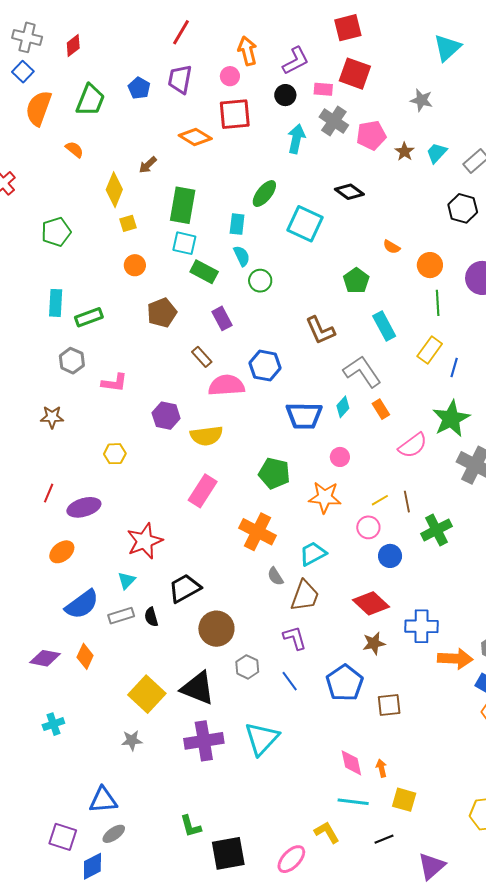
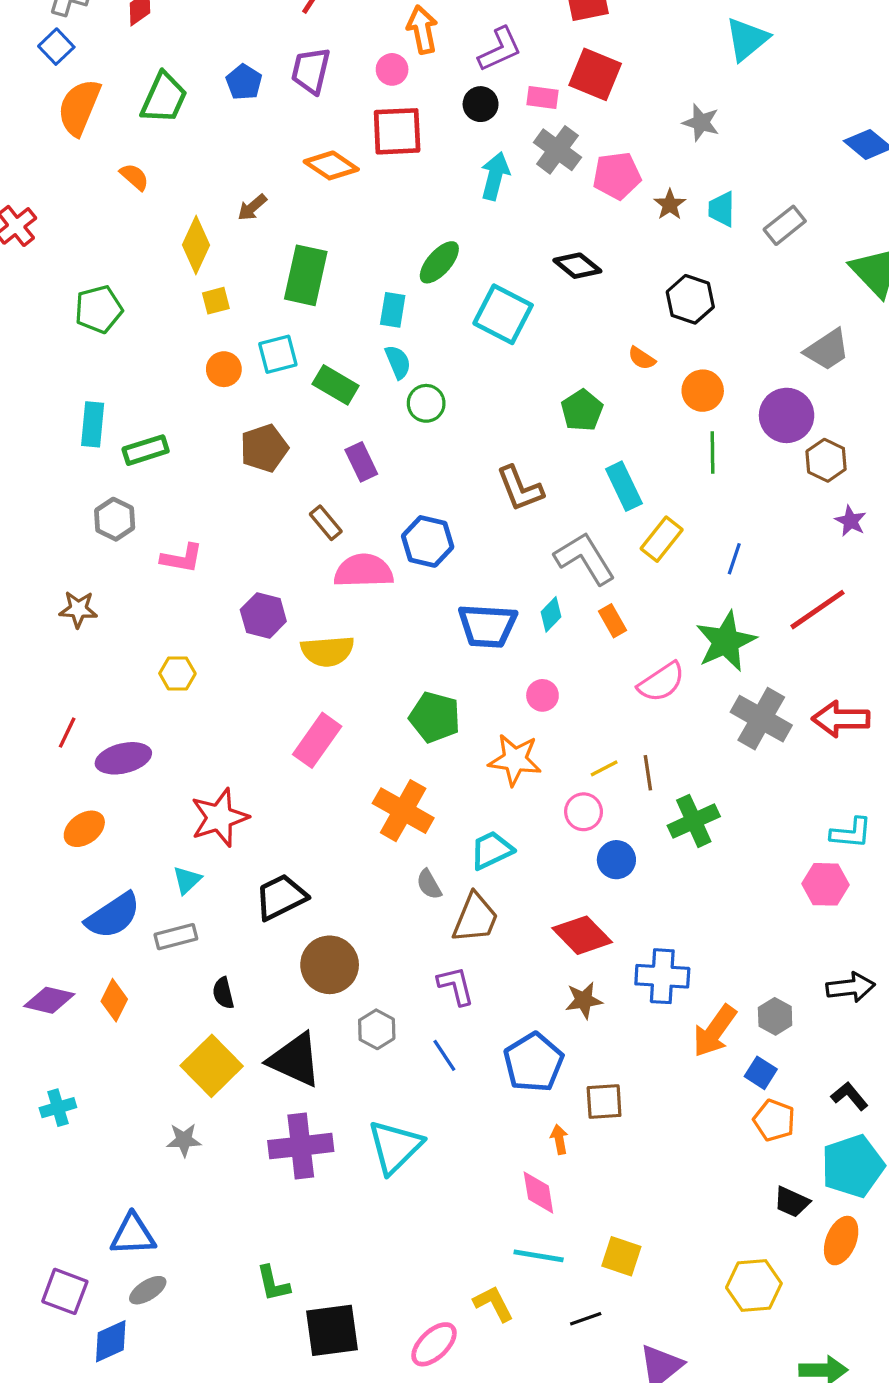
cyan trapezoid: (437, 153) -> (722, 209), turned -45
black hexagon: (463, 208) -> (690, 299), moved
cyan square: (184, 243) -> (278, 354), moved, turned -30
yellow rectangle: (430, 350) -> (662, 539), moved
black semicircle: (151, 617) -> (223, 993), moved
orange arrow: (455, 659) -> (715, 1031), turned 120
orange arrow: (381, 768) -> (559, 1139), moved

